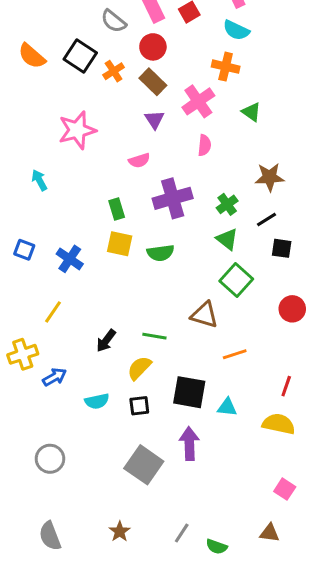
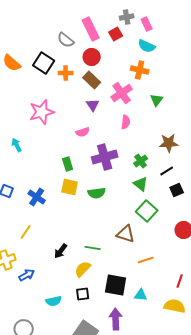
orange cross: (114, 71) -> (66, 73), turned 32
green triangle: (251, 112) -> (157, 100), turned 32
black square: (282, 248) -> (177, 190), turned -32
cyan semicircle: (97, 401) -> (54, 301), moved

